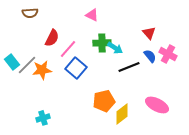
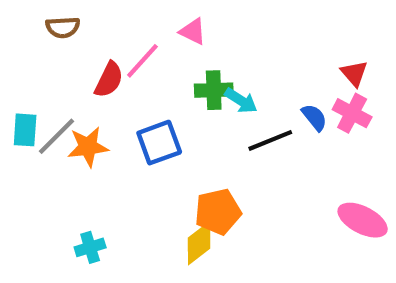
red triangle: (149, 33) -> (354, 73), moved
pink line: (68, 49) -> (142, 61), moved
cyan rectangle: (12, 62) -> (25, 130), turned 42
blue square: (76, 68) -> (159, 143), turned 30
pink ellipse: (157, 105) -> (363, 220), moved
yellow diamond: (122, 114) -> (199, 243), moved

